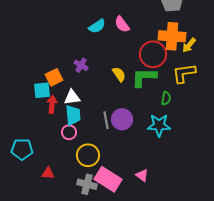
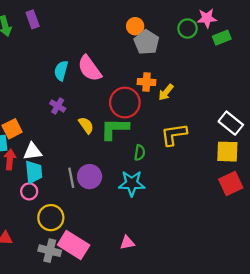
pink semicircle: (122, 24) -> (90, 68), size x1.4
cyan semicircle: (97, 26) -> (61, 71), turned 138
orange cross: (172, 36) -> (147, 82), size x0.6
purple cross: (81, 65) -> (58, 106), moved
yellow L-shape: (184, 73) -> (174, 134), moved
pink triangle: (142, 175) -> (127, 243), moved, turned -48

